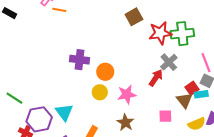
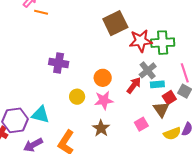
brown square: (134, 17) -> (115, 23), size x1.4
orange circle: (105, 72) -> (103, 78), moved
cyan rectangle: (201, 94) -> (157, 84), moved
cyan triangle: (64, 112) -> (40, 115), turned -42
pink square: (165, 116) -> (141, 124), turned -32

